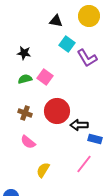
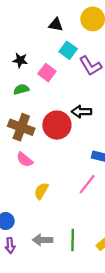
pink square: (45, 77) -> (47, 73), moved
brown cross: (25, 113) -> (21, 127), size x1.6
black arrow: (79, 125) -> (82, 112), moved

